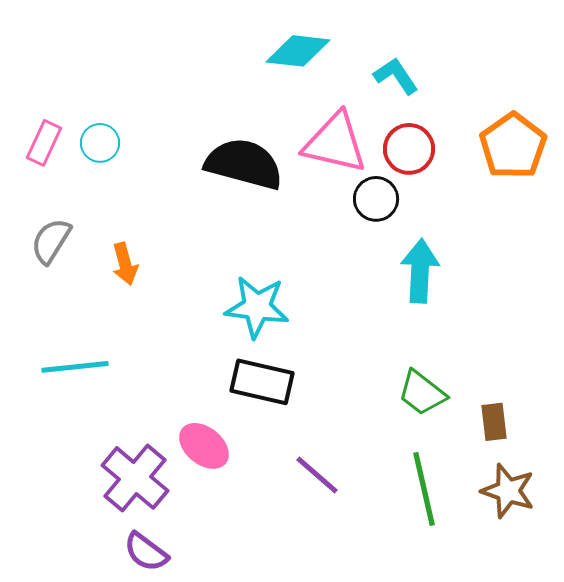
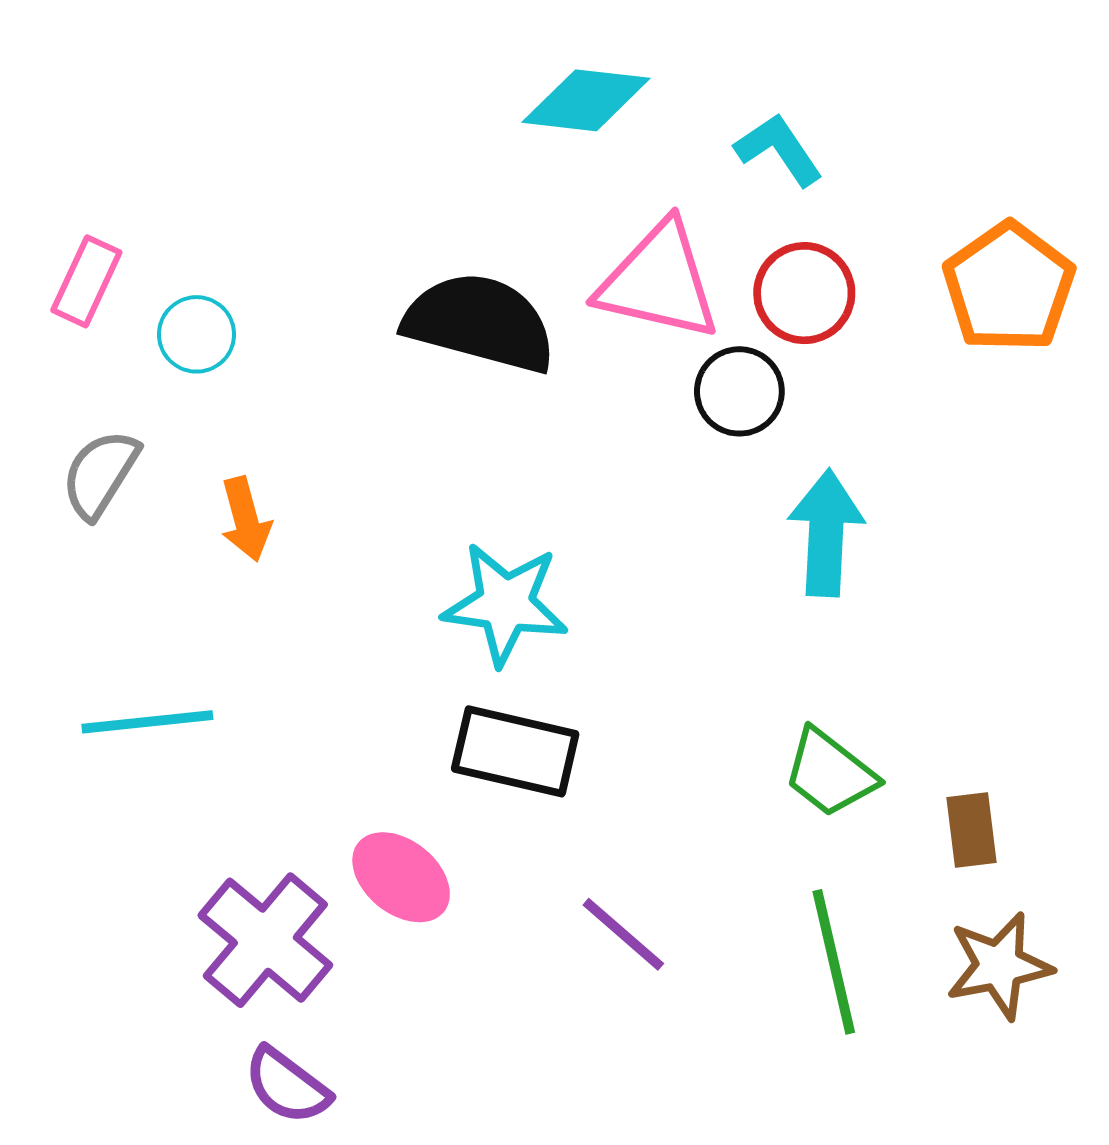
cyan circle: (100, 143) -> (197, 334), moved
brown star: (508, 491) -> (999, 966), turned -30

